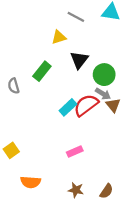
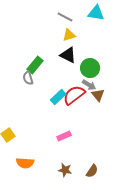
yellow triangle: (59, 37) -> (69, 35), moved
black triangle: (79, 60) -> (68, 55), turned -42
gray semicircle: (14, 86) -> (28, 78), moved

